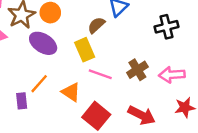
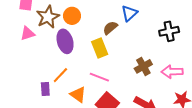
purple ellipse: (43, 43) -> (65, 41), turned 40
pink line: (100, 74) -> (99, 77), moved
orange triangle: (71, 92) -> (78, 95), moved

